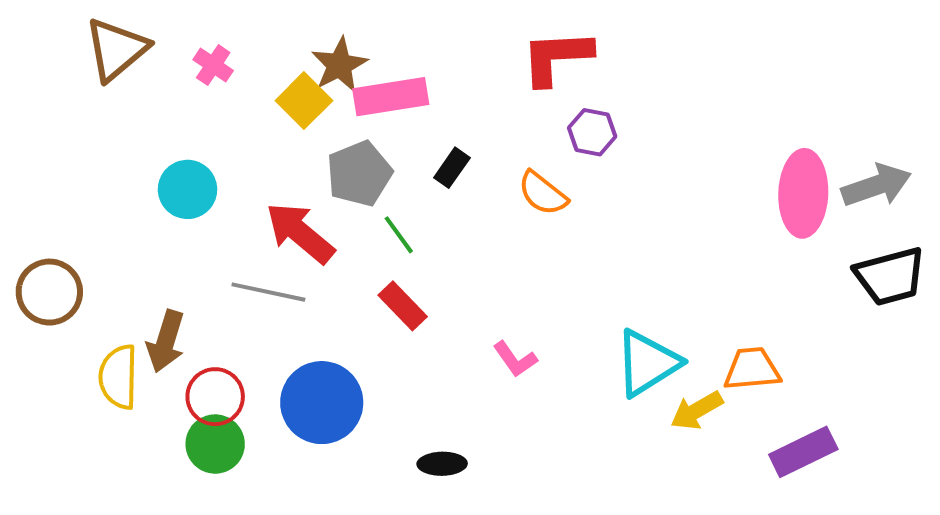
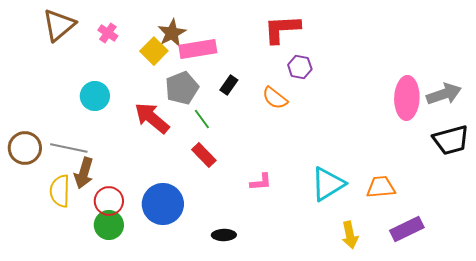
gray line: (268, 292) -> (69, 148), moved
pink L-shape: (515, 359) -> (261, 182), turned -60
yellow arrow: (697, 410) -> (350, 235), moved, turned -72

